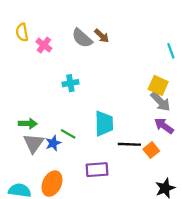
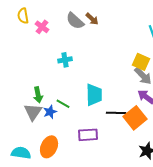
green arrow: (28, 123) -> (38, 95), moved, turned 77
orange square: (151, 150) -> (135, 118), size x1.6

